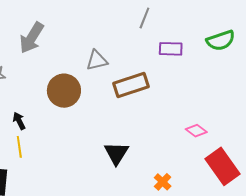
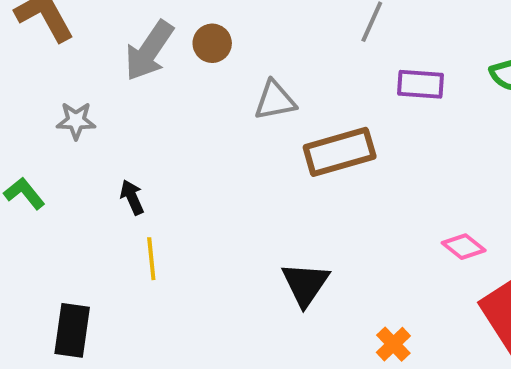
brown circle: (64, 91) -> (212, 43), moved, size x0.6
black arrow: (19, 121) -> (132, 197), moved
yellow line: (19, 147) -> (151, 259), moved

